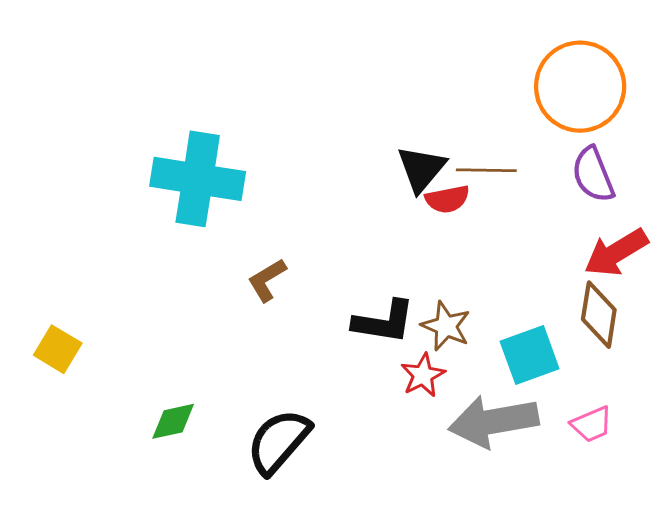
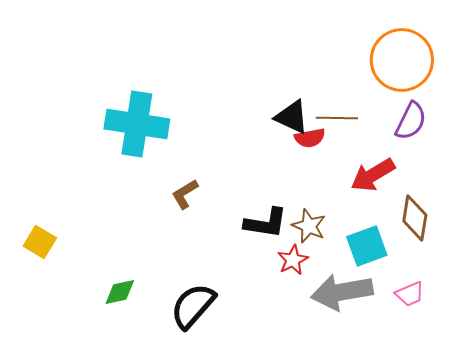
black triangle: (421, 169) -> (292, 117), turned -45
purple semicircle: (593, 175) -> (411, 121), turned -132
red arrow: (616, 253) -> (373, 175), moved

